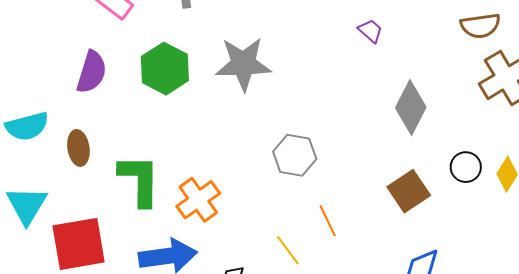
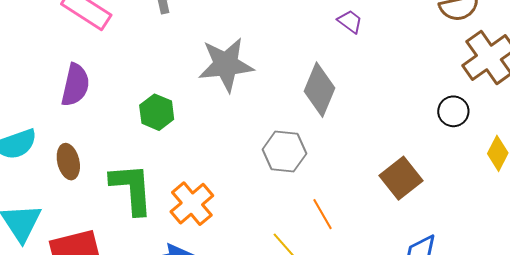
green hexagon: (165, 69) -> (157, 112), moved, size x0.7
gray diamond: (411, 107) -> (319, 90), moved
black circle: (466, 167) -> (453, 111), moved

